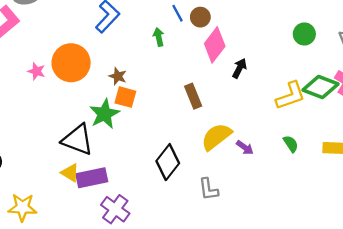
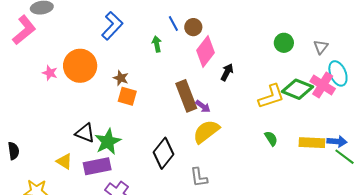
brown rectangle: (193, 96) -> (186, 96), size x1.4
green star: (104, 114) -> (108, 142), moved
black triangle: (78, 140) -> (85, 133), size x0.7
purple arrow: (245, 147) -> (203, 106), moved
yellow triangle: (70, 173) -> (64, 161), moved

